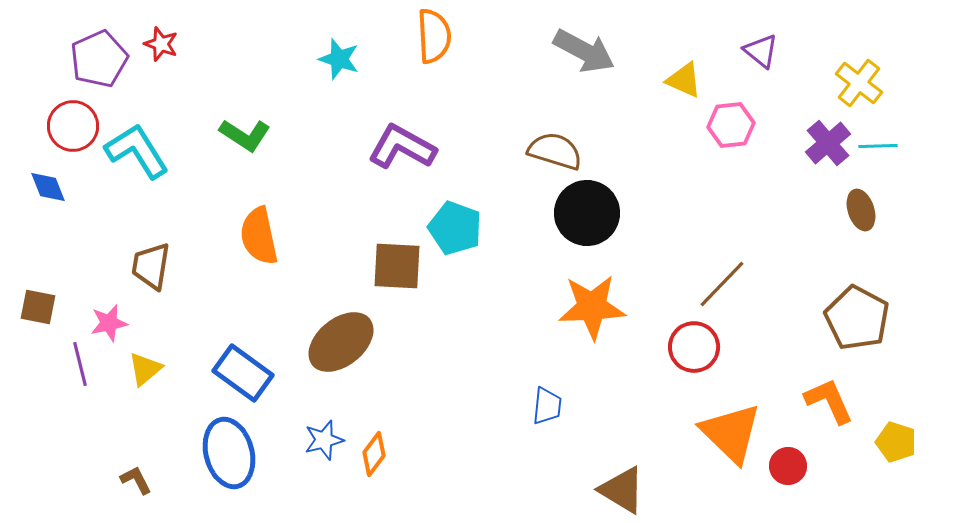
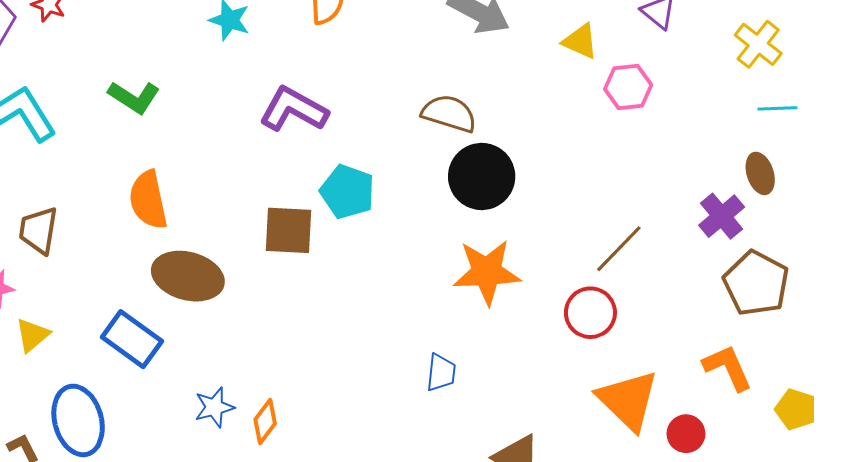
purple cross: (828, 143) -> (722, 216), moved
brown ellipse: (341, 342) -> (188, 276), moved, turned 54
blue ellipse: (229, 453) -> (78, 420), moved

